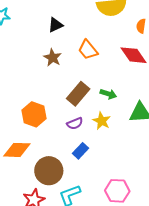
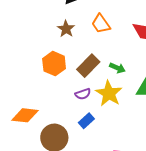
orange hexagon: (34, 114) -> (54, 64), moved
yellow star: (102, 121) -> (109, 93), size x1.5

